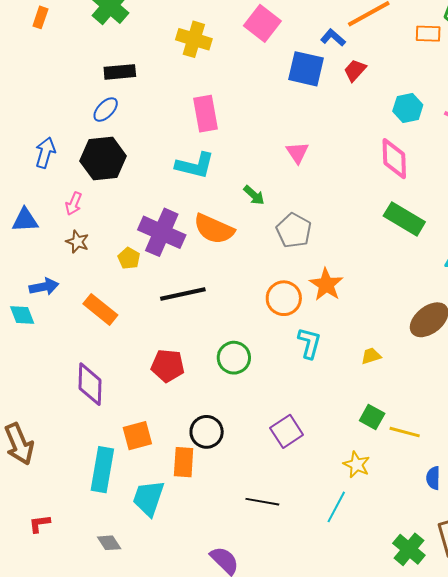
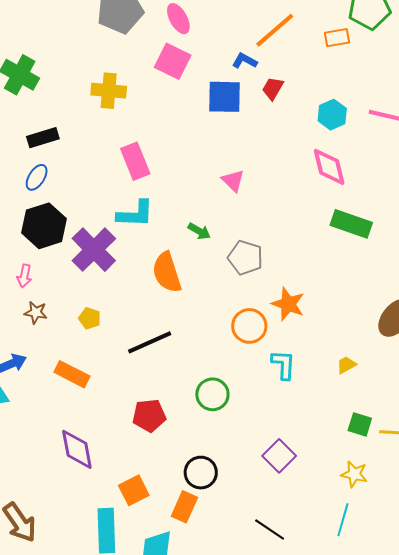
orange semicircle: (214, 229) -> (167, 272), turned 60
purple cross: (162, 232) -> (94, 250), moved, turned 33
orange rectangle: (184, 462) -> (184, 507), turned 32
black line: (262, 502) -> (270, 530), turned 36

